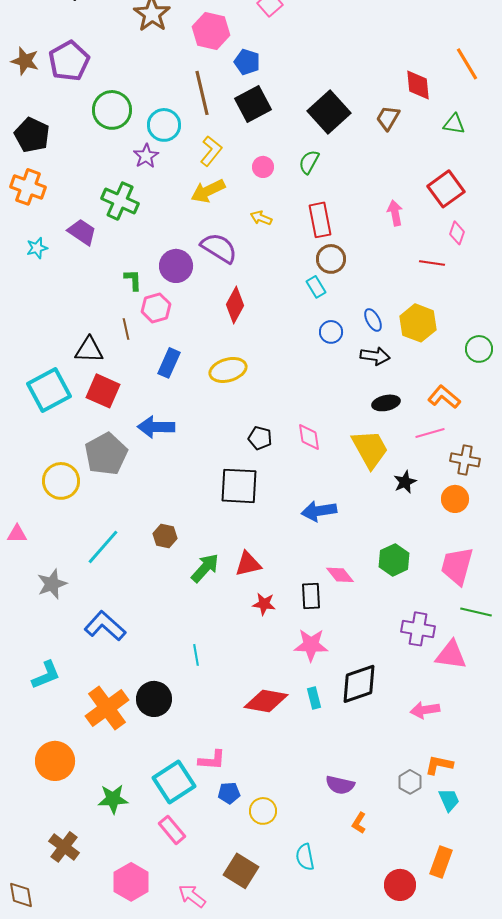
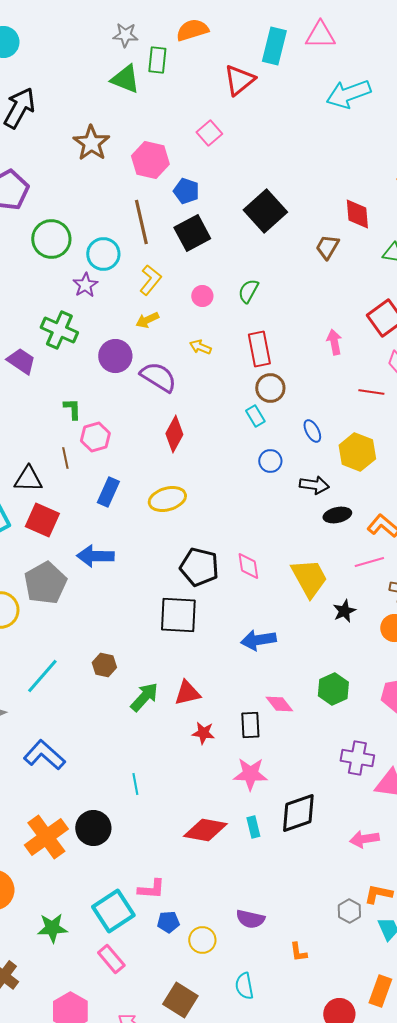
black square: (329, 112) -> (265, 211), moved
yellow arrow: (208, 191) -> (147, 320), size x0.7
purple circle: (176, 266) -> (115, 356), moved
blue ellipse: (373, 320) -> (312, 431), moved
black ellipse: (386, 403) -> (337, 515), moved
black pentagon: (260, 438) -> (199, 567), size x1.6
purple semicircle: (340, 785) -> (250, 919), moved
orange L-shape: (359, 823) -> (298, 952), turned -40

